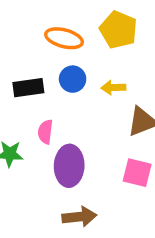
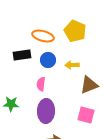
black rectangle: (28, 88) -> (22, 55), moved
pink semicircle: (45, 132) -> (41, 84), moved

